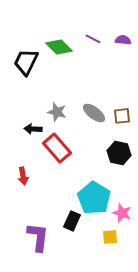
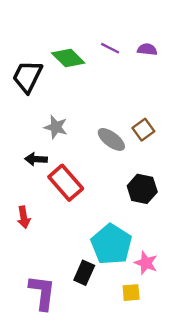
gray star: (57, 112) -> (56, 127), moved
brown square: (122, 116) -> (143, 130), moved, turned -30

